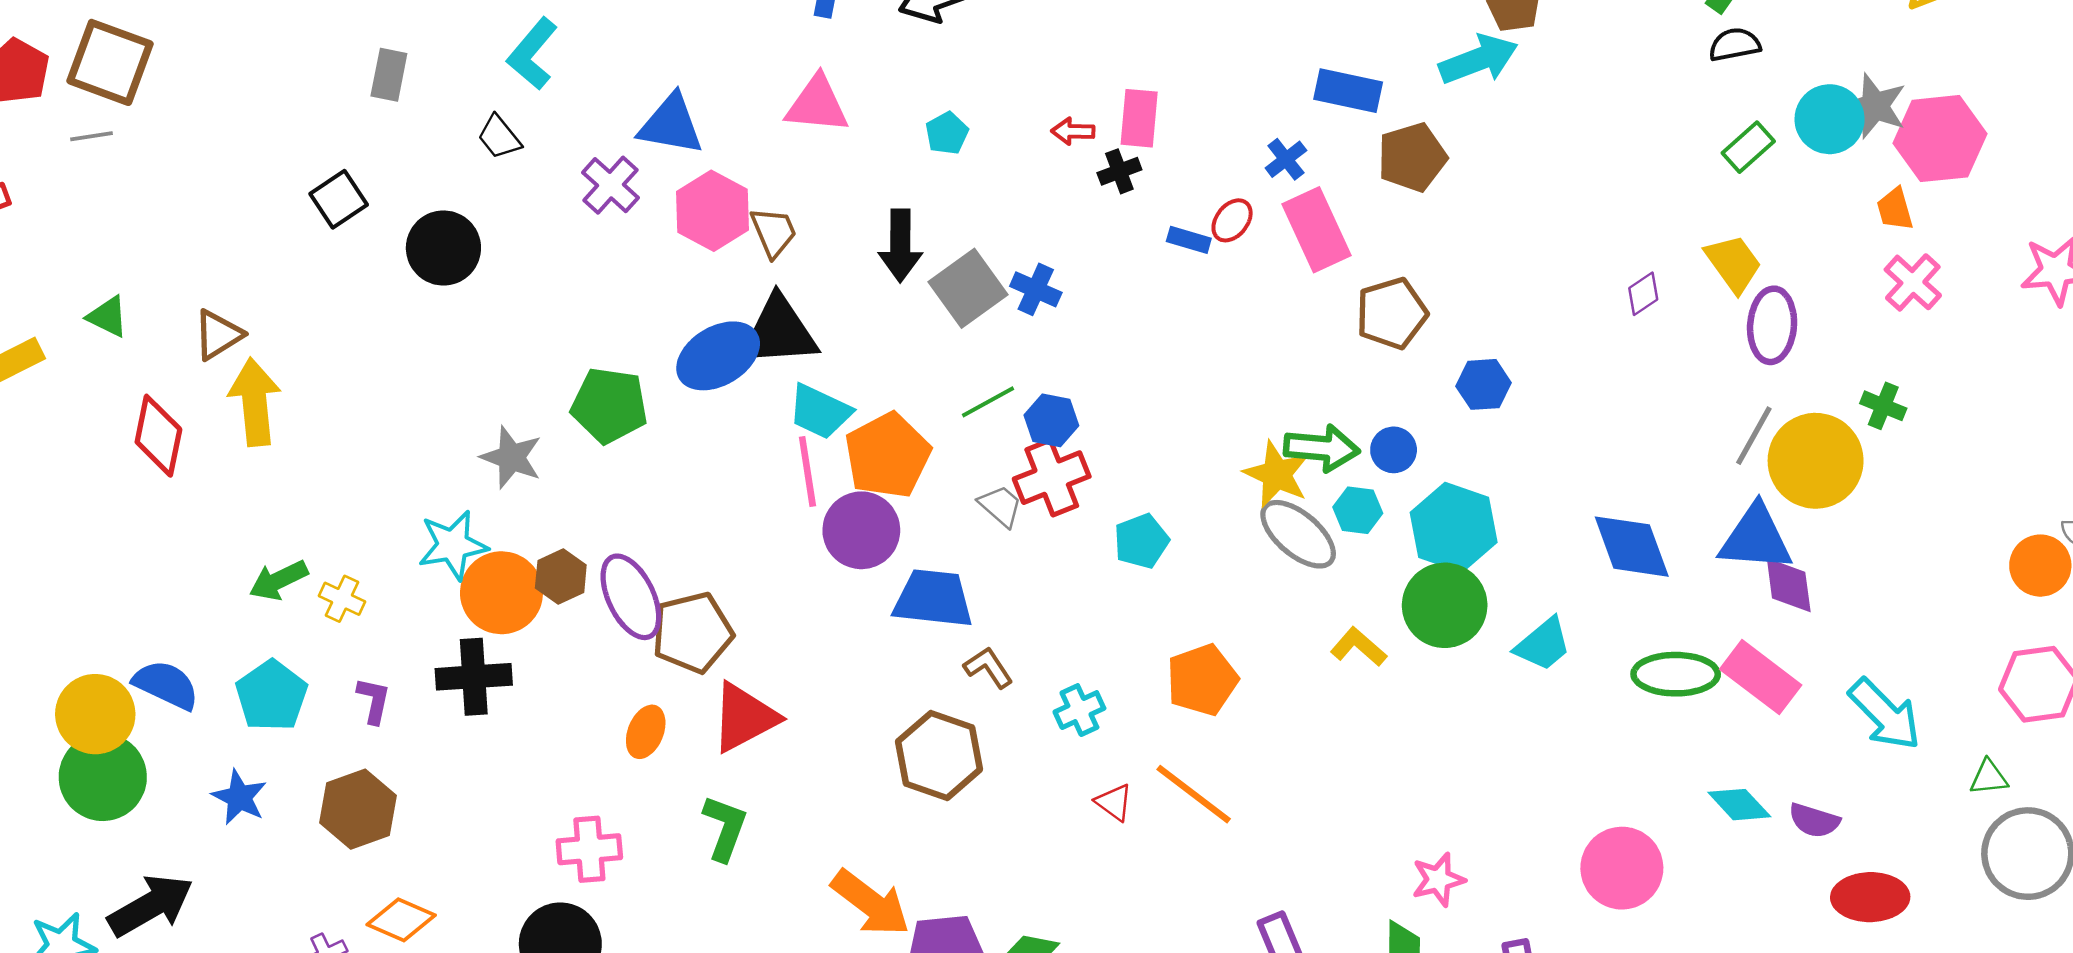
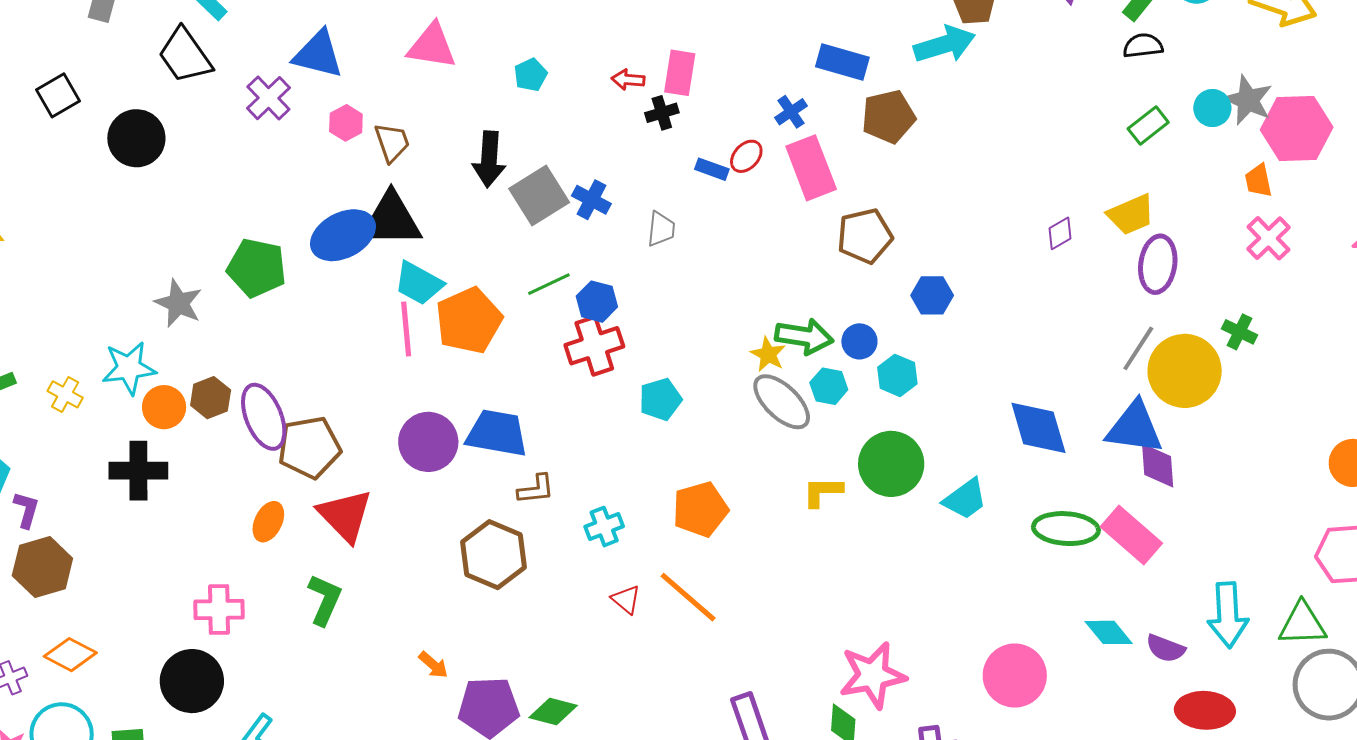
cyan circle: (1830, 119) -> (1212, 108), size x0.7
black trapezoid: (499, 137) -> (185, 55), size x1.6
pink hexagon: (713, 211) -> (346, 123), size x0.6
yellow trapezoid: (1733, 263) -> (1131, 215), turned 99
yellow star: (1277, 474) -> (768, 354), size x0.7
gray trapezoid: (1000, 506) -> (661, 229), moved, turned 51
cyan hexagon: (1454, 527) -> (897, 375), moved, size x0.6
purple circle: (861, 530) -> (428, 442), moved
orange circle: (501, 593) -> (164, 407), size x0.7
yellow cross: (342, 599) -> (65, 394), moved
yellow L-shape: (1358, 647) -> (823, 492), turned -45
brown L-shape: (988, 668) -> (536, 489), turned 114
purple L-shape: (374, 700) -> (26, 510), moved
cyan arrow: (1885, 714) -> (1228, 615), moved, turned 38
red triangle: (744, 717) -> (345, 516), turned -50
green triangle: (1989, 777) -> (1302, 624), size x1.6
pink star: (1438, 880) -> (873, 675), size x1.6
orange arrow: (871, 903) -> (433, 665), size x0.5

